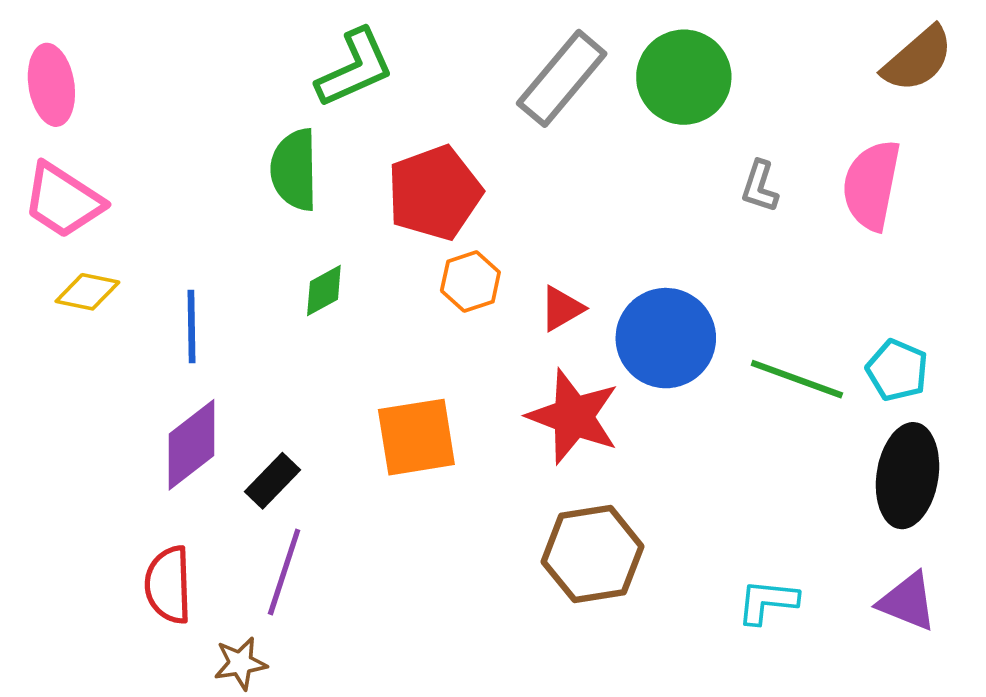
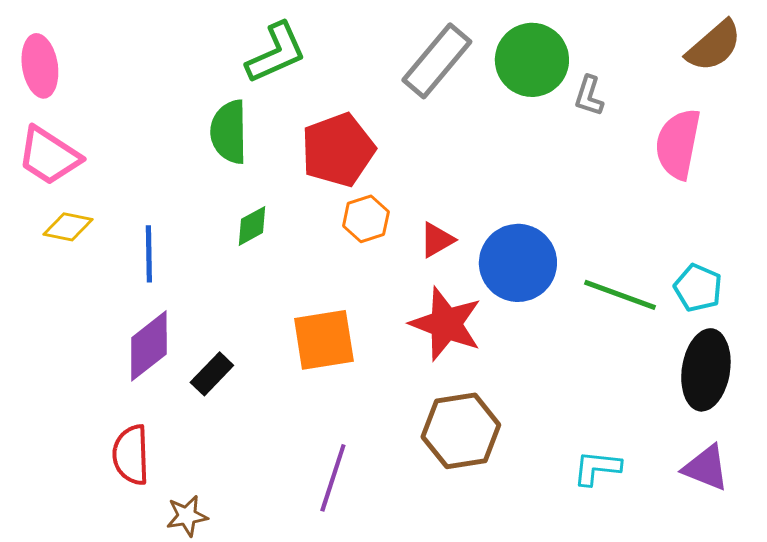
gray L-shape: (760, 186) -> (589, 96), moved
purple line: (284, 572) -> (333, 478), moved

